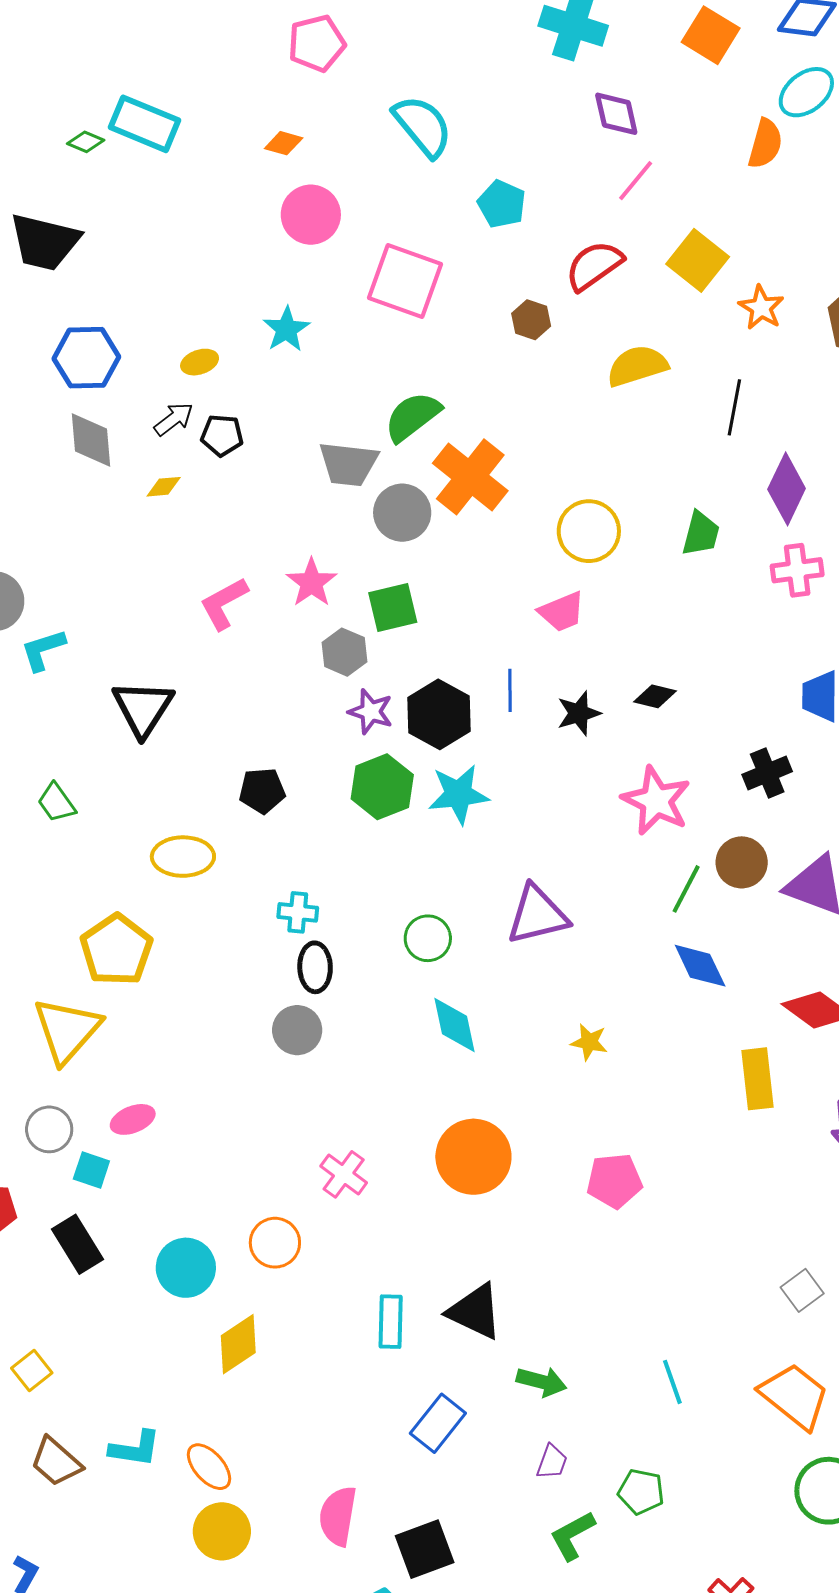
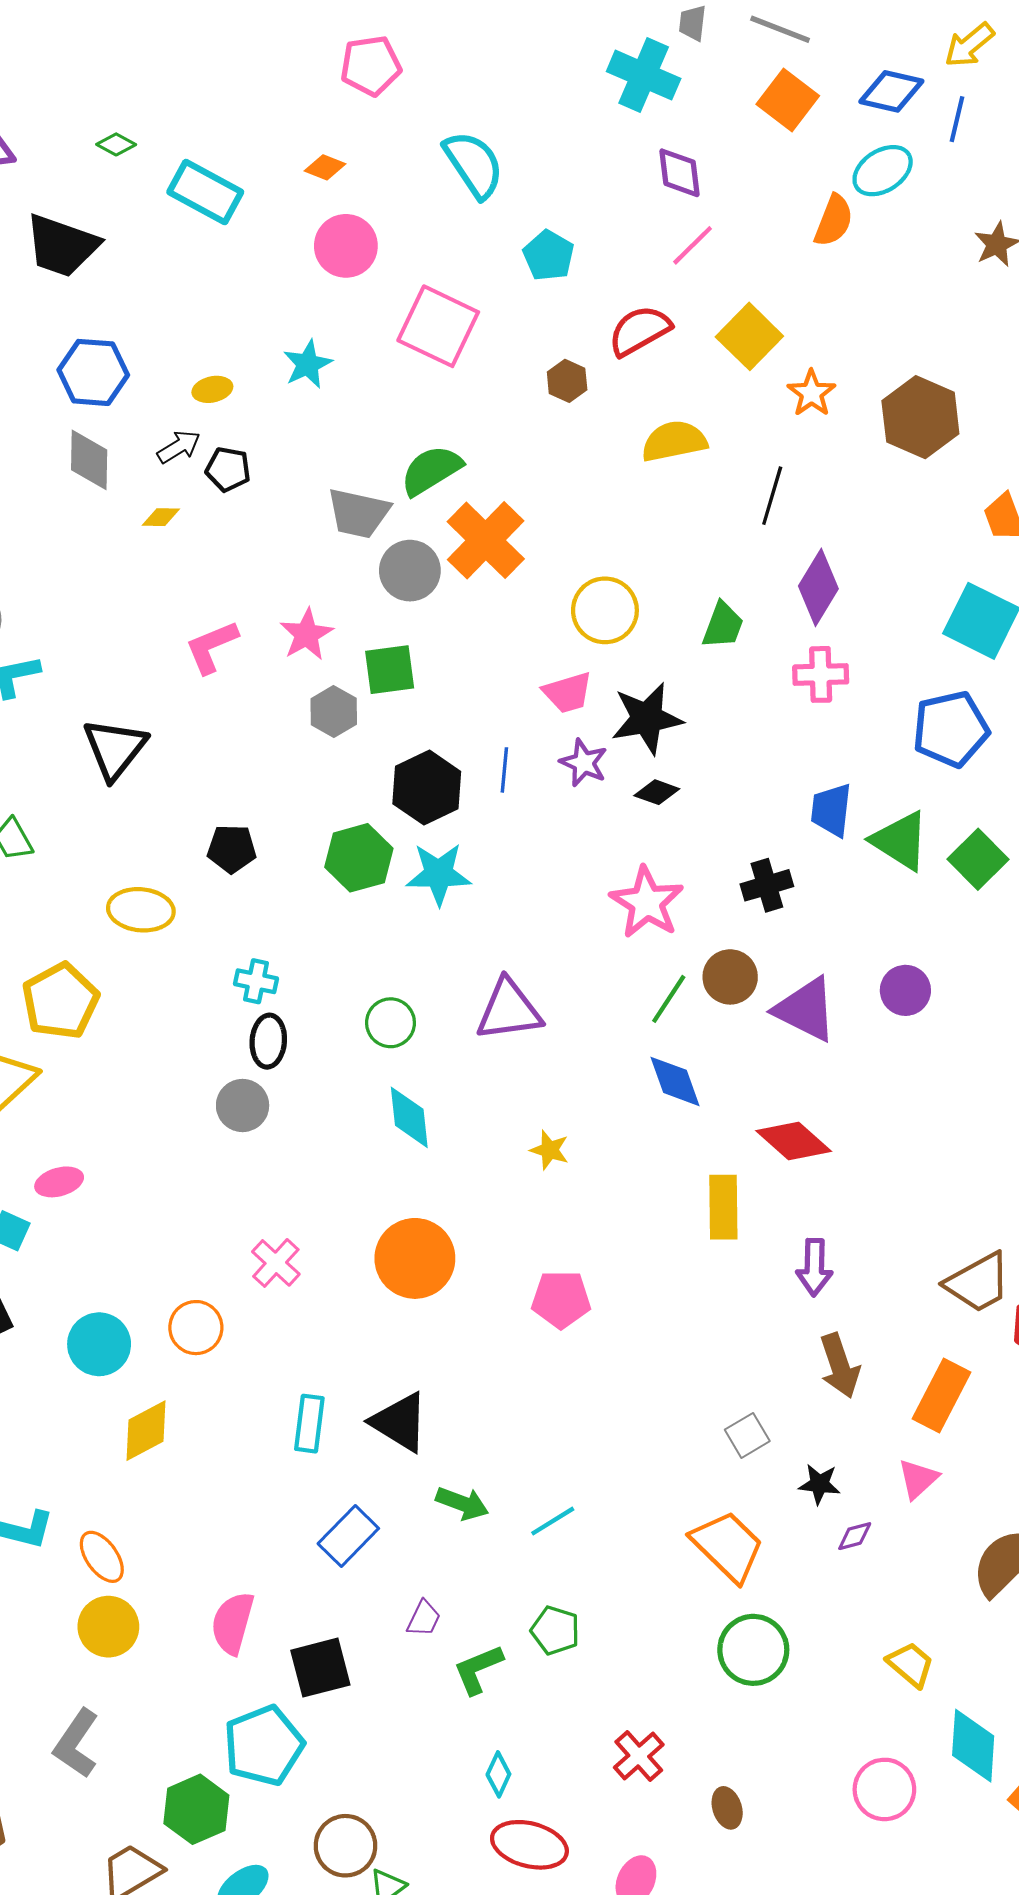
cyan rectangle: (144, 124) -> (205, 192), moved
purple star: (371, 712) -> (584, 763), moved
black star: (579, 713) -> (647, 718), moved, size x1.5
cyan line: (672, 1382) -> (553, 1521), moved, turned 72
purple trapezoid: (552, 1462) -> (424, 1618), moved

